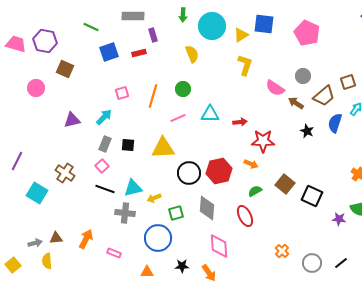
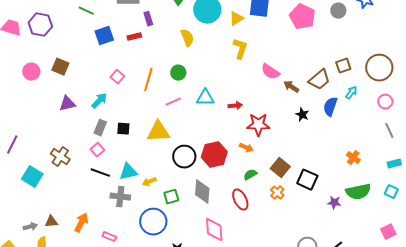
brown square: (65, 69) -> (60, 67), moved
gray circle: (303, 76) -> (338, 11), moved
pink square: (122, 93) -> (117, 77), turned -32
orange cross: (282, 251) -> (277, 193), moved

